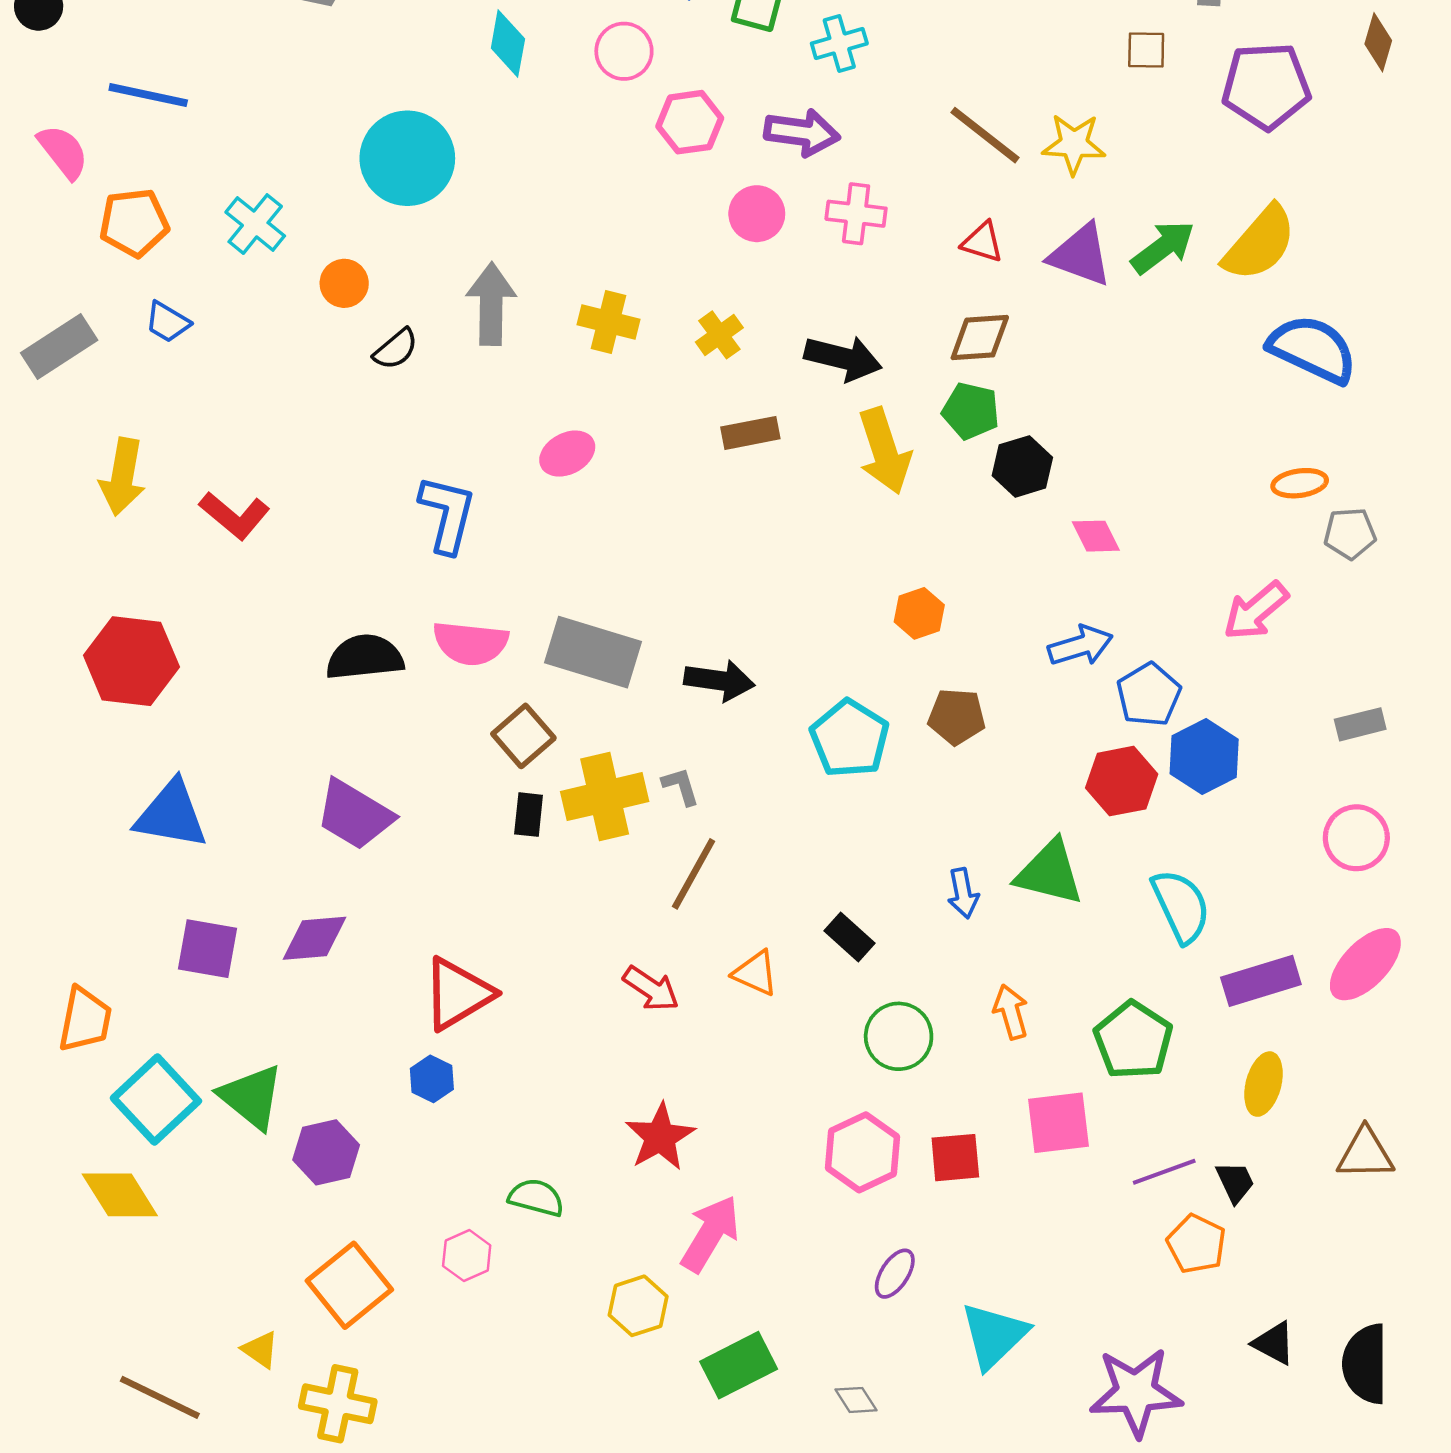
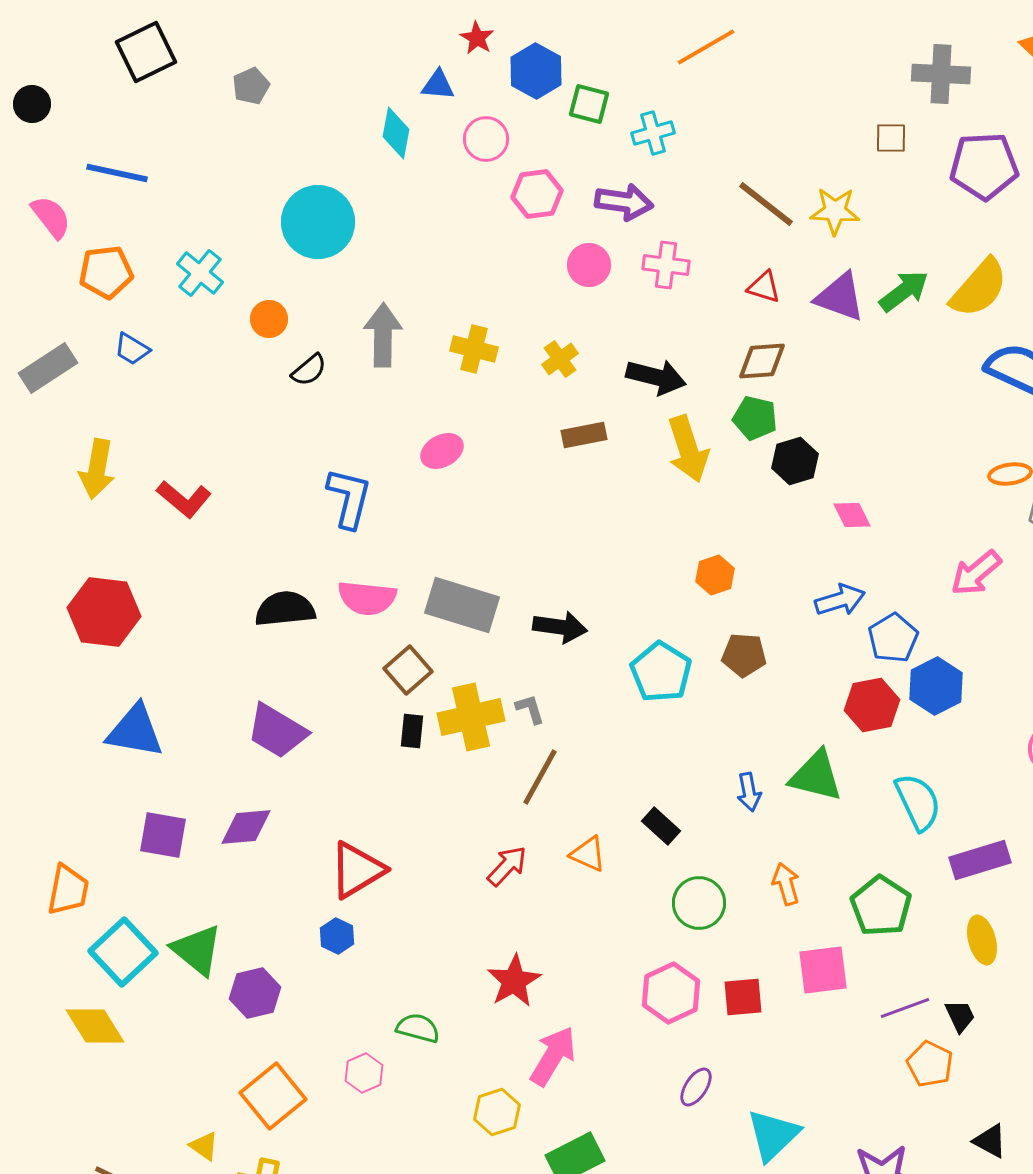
red arrow: (651, 989) -> (507, 866), turned -81
yellow ellipse: (1264, 1084) -> (982, 940), turned -30

